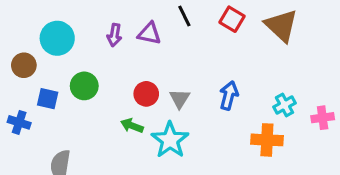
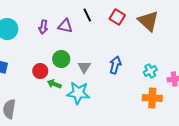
green circle: (84, 86) -> (61, 59), moved
red circle: (146, 94) -> (40, 71), moved
cyan star: (170, 140) -> (78, 93), turned -30
orange cross: (267, 140) -> (152, 98), moved

